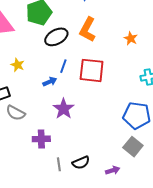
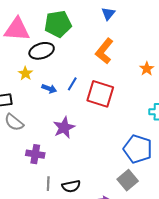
black ellipse: (56, 37) -> (42, 51), moved
blue arrow: (50, 82) -> (49, 89), moved, turned 32

